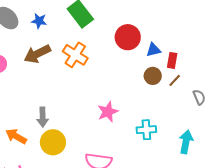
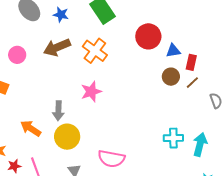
pink star: (108, 112) -> (91, 92), moved
cyan cross: (146, 130) -> (173, 138), moved

